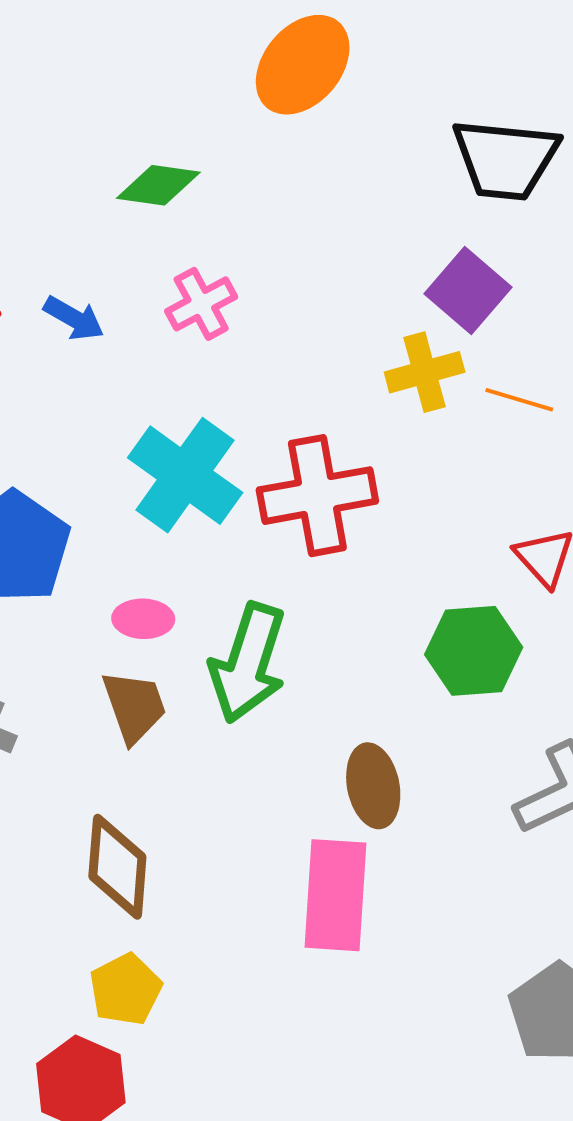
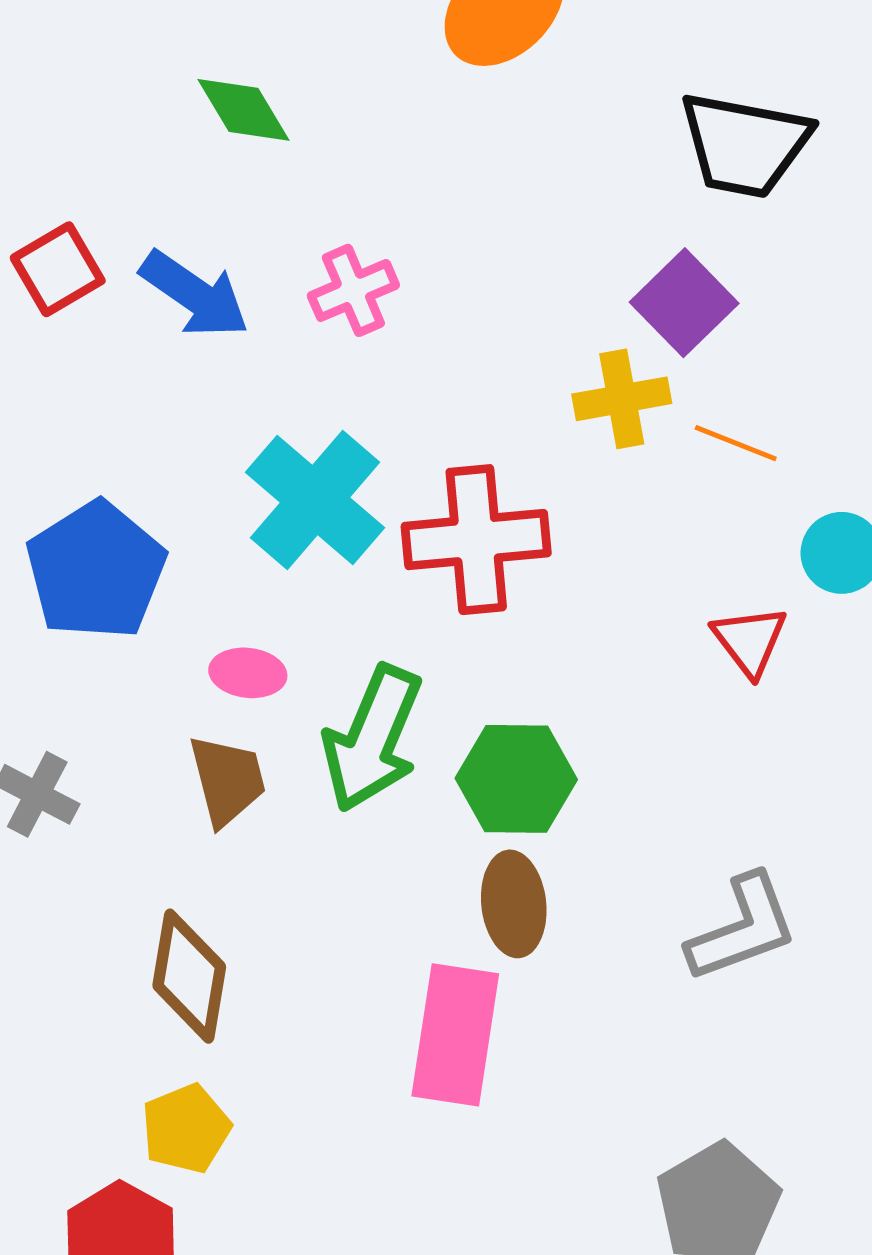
green diamond: (158, 185) -> (243, 110), moved, turned 46
blue arrow: (74, 318) -> (195, 294), size x1.5
green hexagon: (474, 651) -> (516, 779), moved

